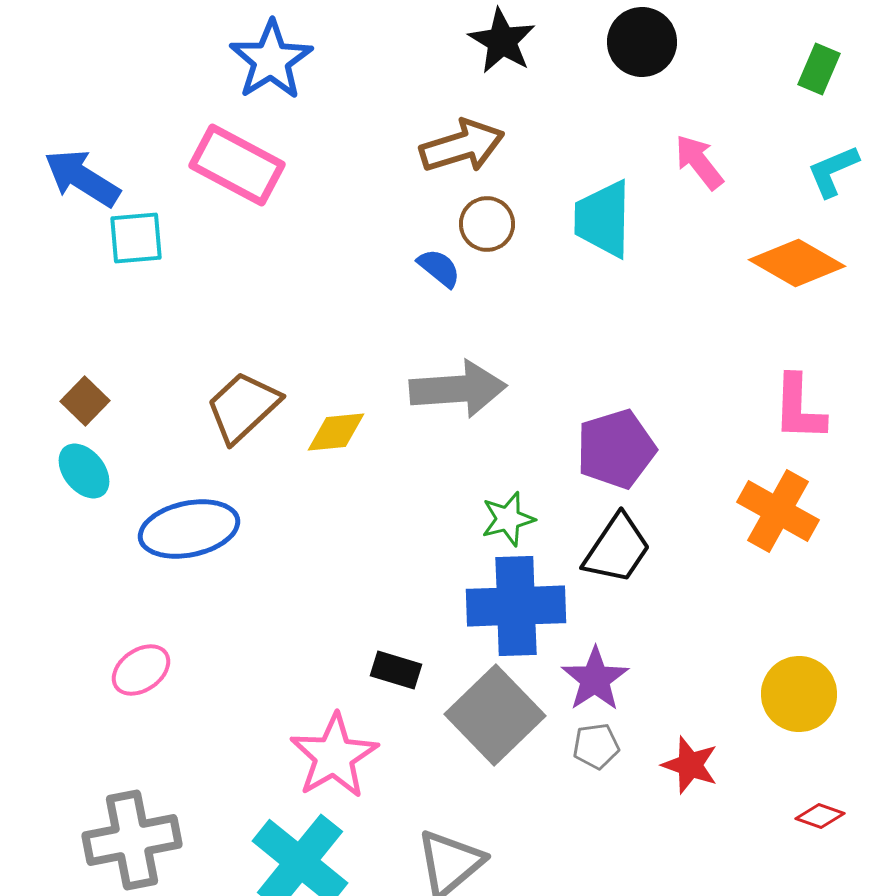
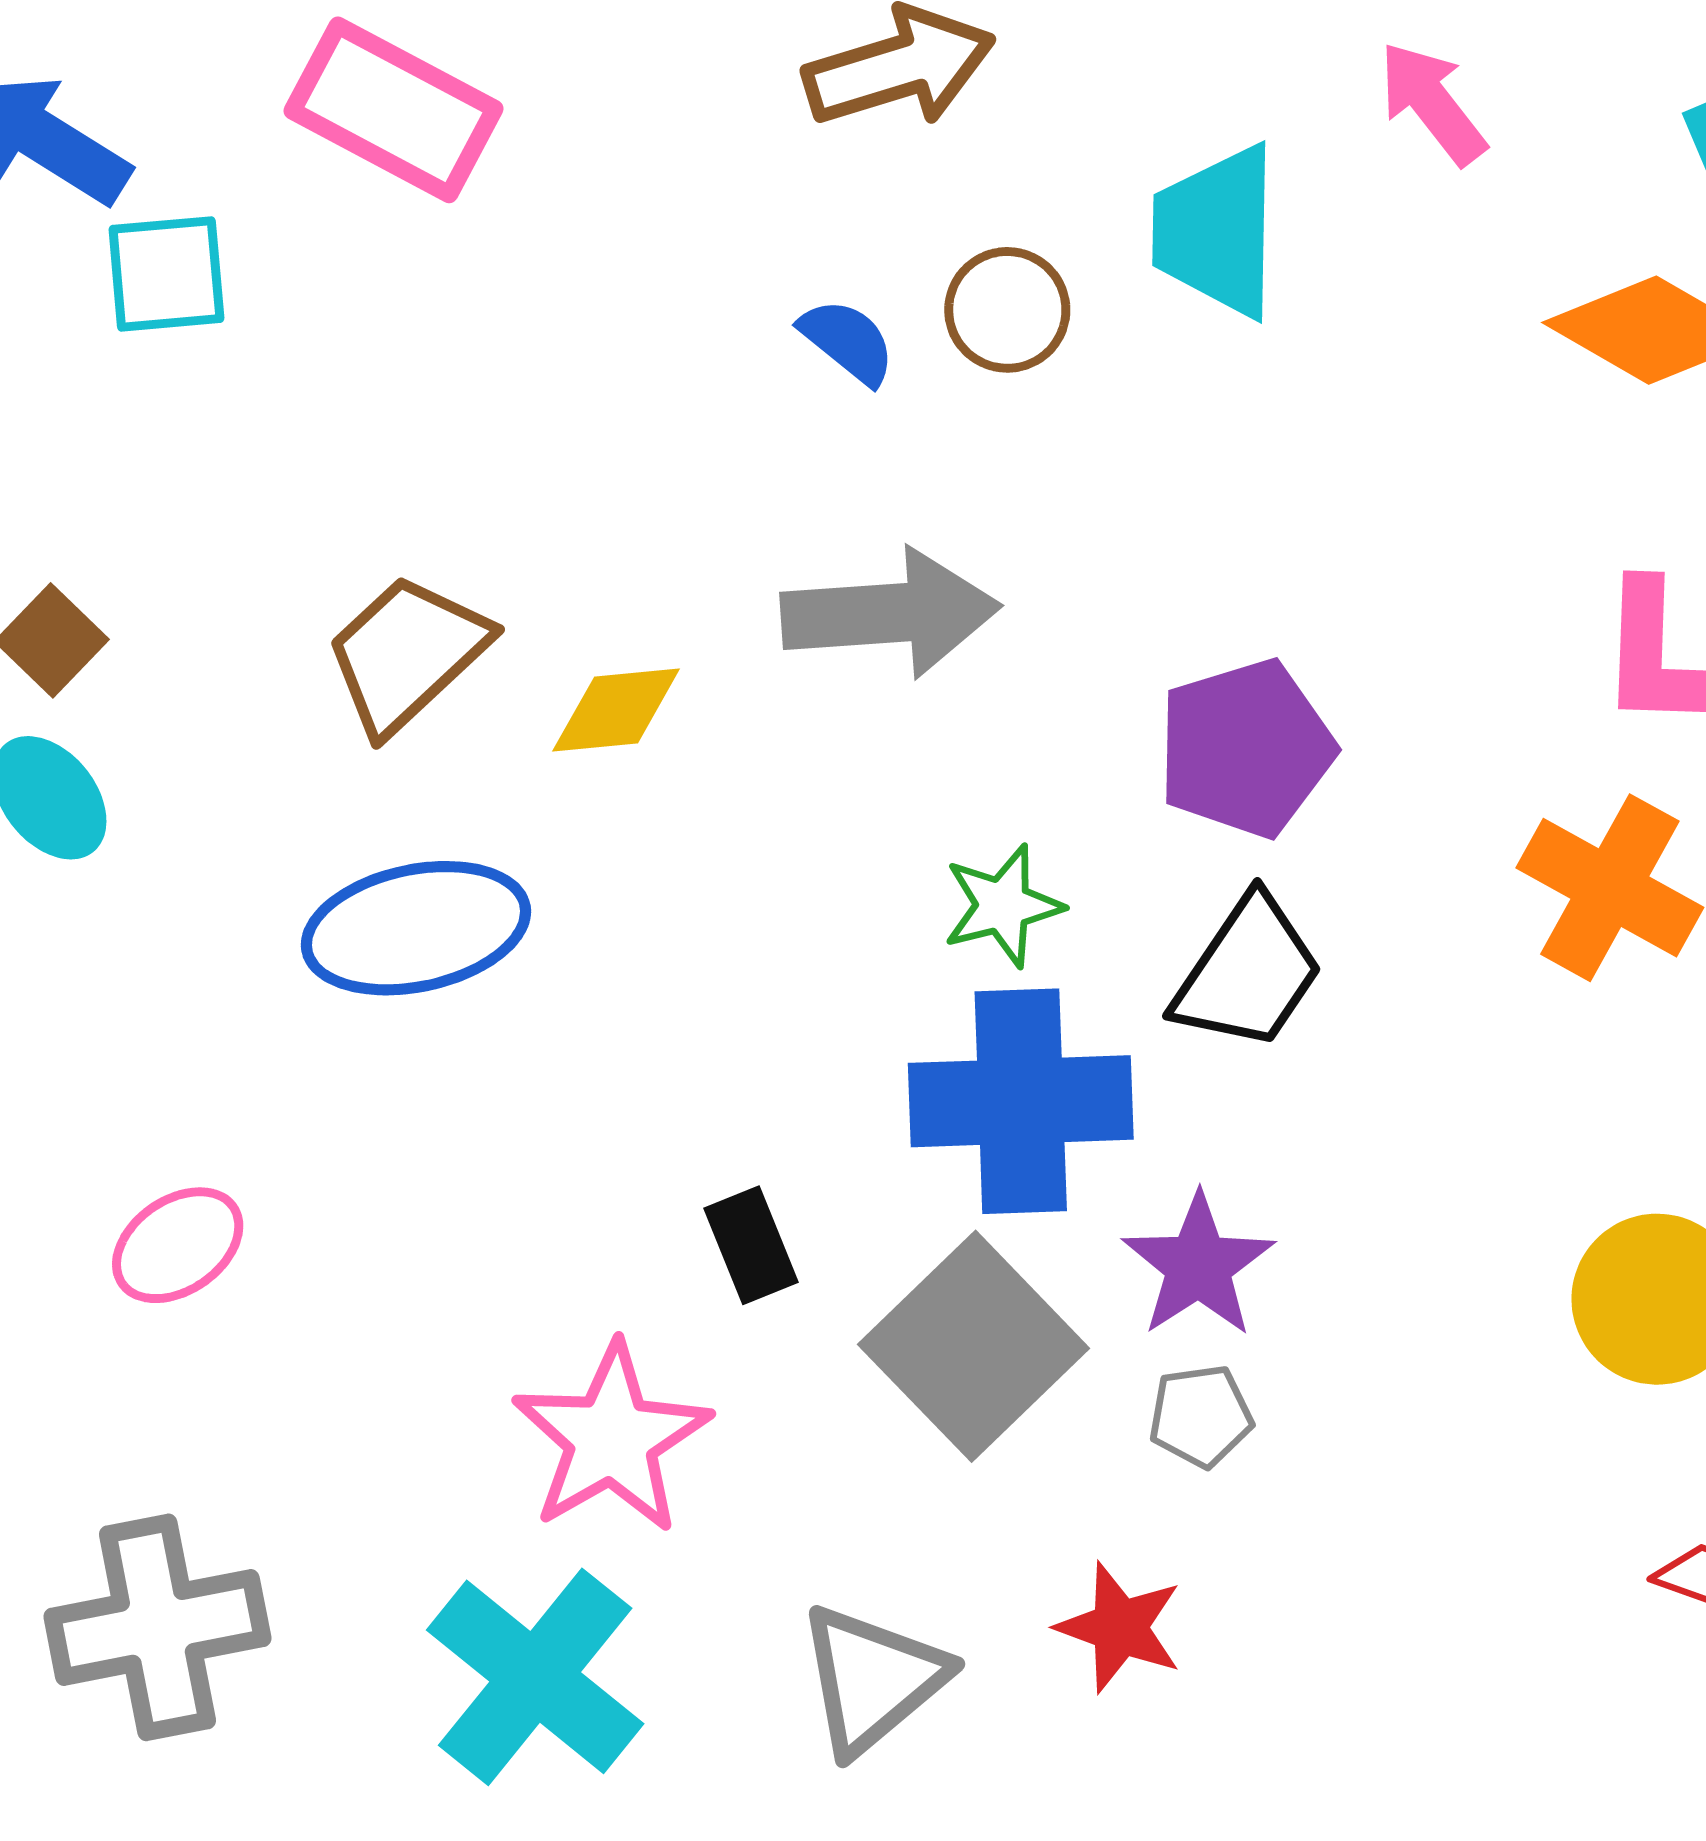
brown circle: (487, 224) -> (1007, 310), moved
blue ellipse: (189, 529) -> (416, 928), moved
black rectangle: (396, 670) -> (751, 1245), turned 51
red star: (690, 765) -> (1120, 1627), moved

